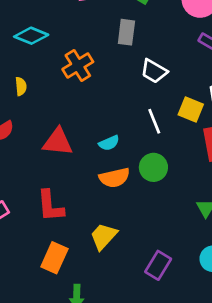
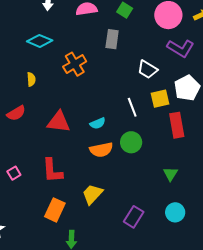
white trapezoid: (154, 71) -> (148, 69), moved
yellow square: (191, 109) -> (160, 99), turned -36

